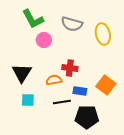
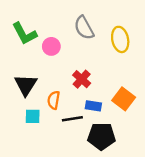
green L-shape: (33, 19) -> (24, 34), moved
gray semicircle: (72, 24) -> (84, 28), turned 45
red cross: (70, 68) -> (82, 79), turned 35
orange semicircle: (54, 80) -> (54, 100), moved, turned -70

